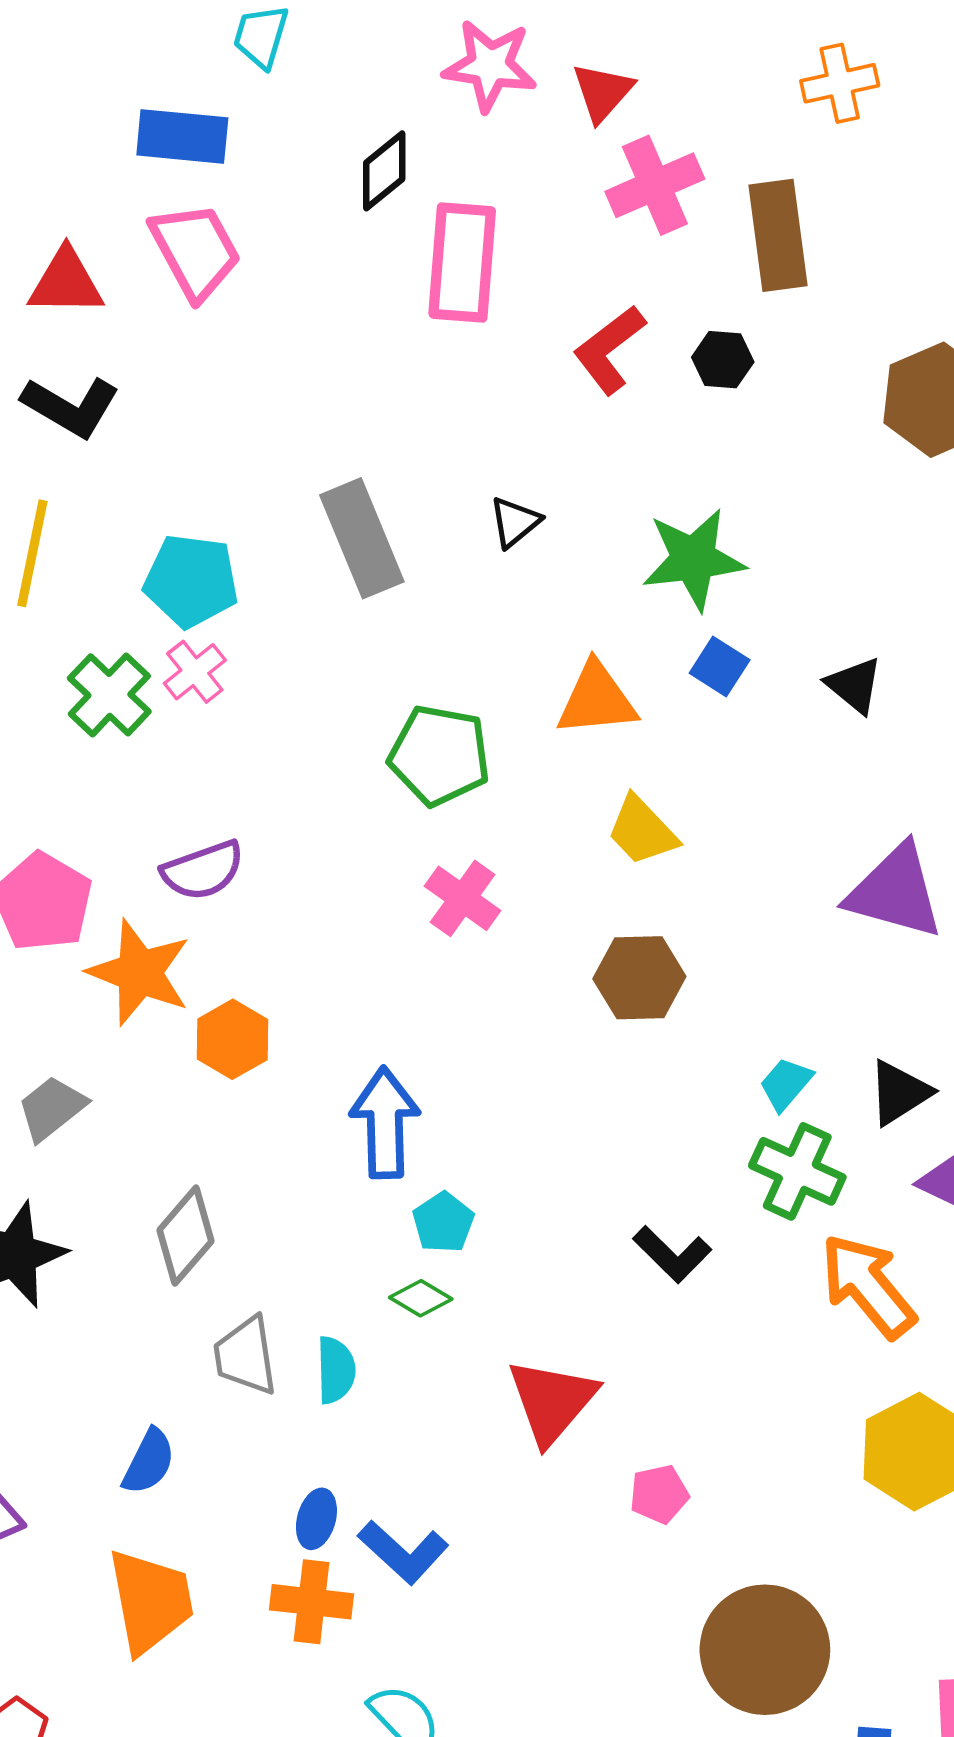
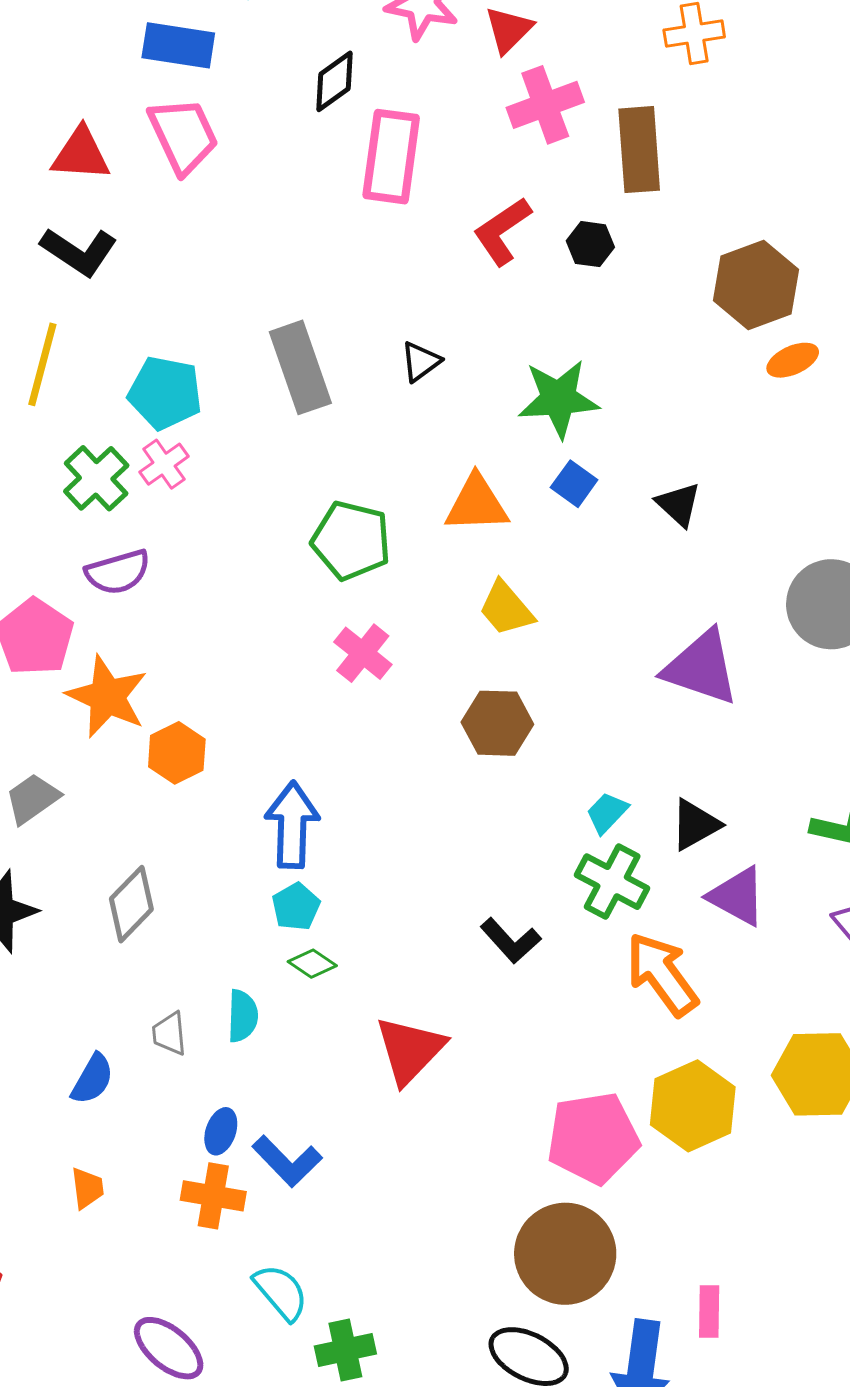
purple semicircle: (203, 870) -> (118, 572), moved
cyan pentagon: (443, 1222) -> (296, 907), moved
gray trapezoid: (246, 1356) -> (169, 1034), moved, size x0.7
pink pentagon: (659, 1494) -> (593, 1138), moved, size x2.0
orange trapezoid: (150, 1601) -> (87, 1188), size x0.5

